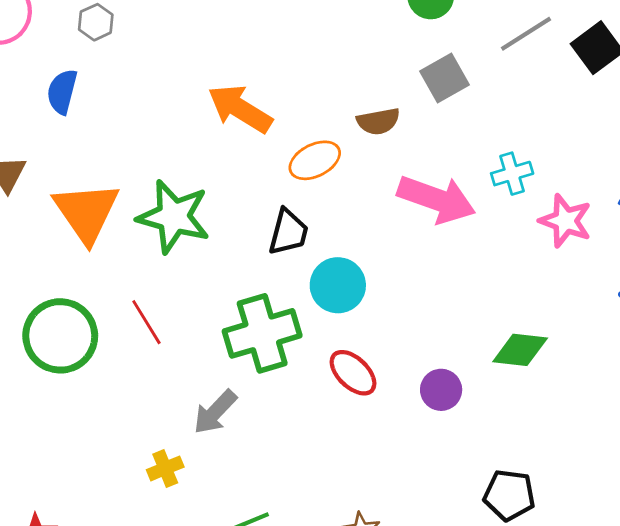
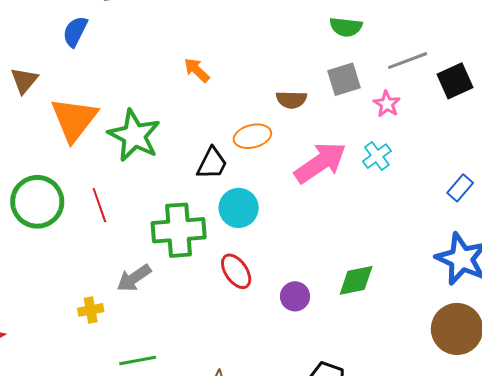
orange arrow: (240, 109) -> (197, 70), size x0.6
orange ellipse: (315, 160) -> (252, 136), moved
cyan cross: (512, 174) -> (377, 156), turned -32
pink arrow: (436, 199) -> (320, 163), turned -66
pink star: (565, 221) -> (387, 104), moved, size x0.7
green diamond: (520, 350) -> (356, 280), turned -30

